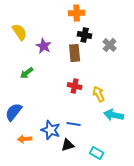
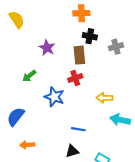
yellow semicircle: (20, 32) -> (17, 20), moved
gray cross: (110, 45) -> (116, 47), turned 32
red cross: (75, 86) -> (75, 78), moved, turned -32
yellow arrow: (99, 94) -> (104, 98), turned -63
blue star: (51, 130) -> (54, 97), moved

